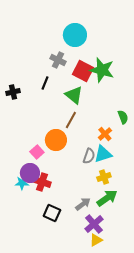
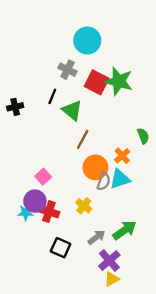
green triangle: (74, 95) -> (72, 110), moved
orange circle: (56, 140) -> (95, 167), moved
yellow cross: (104, 177) -> (84, 206), moved, turned -32

